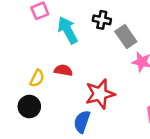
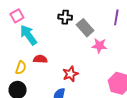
cyan arrow: (68, 30) -> (28, 35), moved
red star: (100, 94) -> (70, 74), size x0.7

